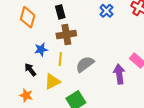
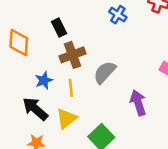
gray semicircle: (85, 64) -> (105, 72), moved
black arrow: (30, 70) -> (35, 109), size x1.5
purple arrow: (119, 74) -> (138, 103), moved

